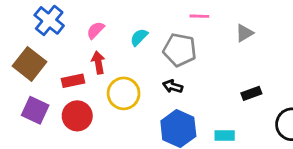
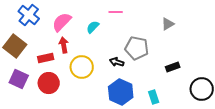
pink line: (199, 16) -> (116, 12), moved
pink semicircle: (95, 30) -> (62, 22), size x1.5
gray pentagon: (180, 50) -> (137, 48), moved
cyan rectangle: (225, 136) -> (154, 97), turned 72

